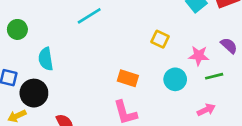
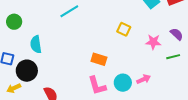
green line: (214, 76) -> (173, 57), moved
cyan circle: (175, 79) -> (123, 83), moved
pink arrow: (206, 110) -> (144, 79), moved

